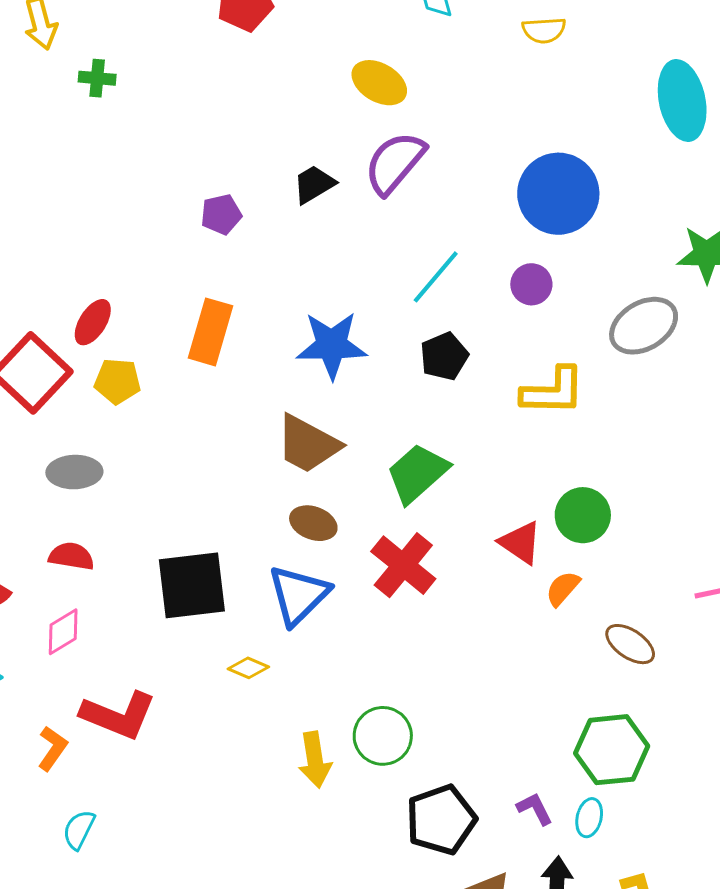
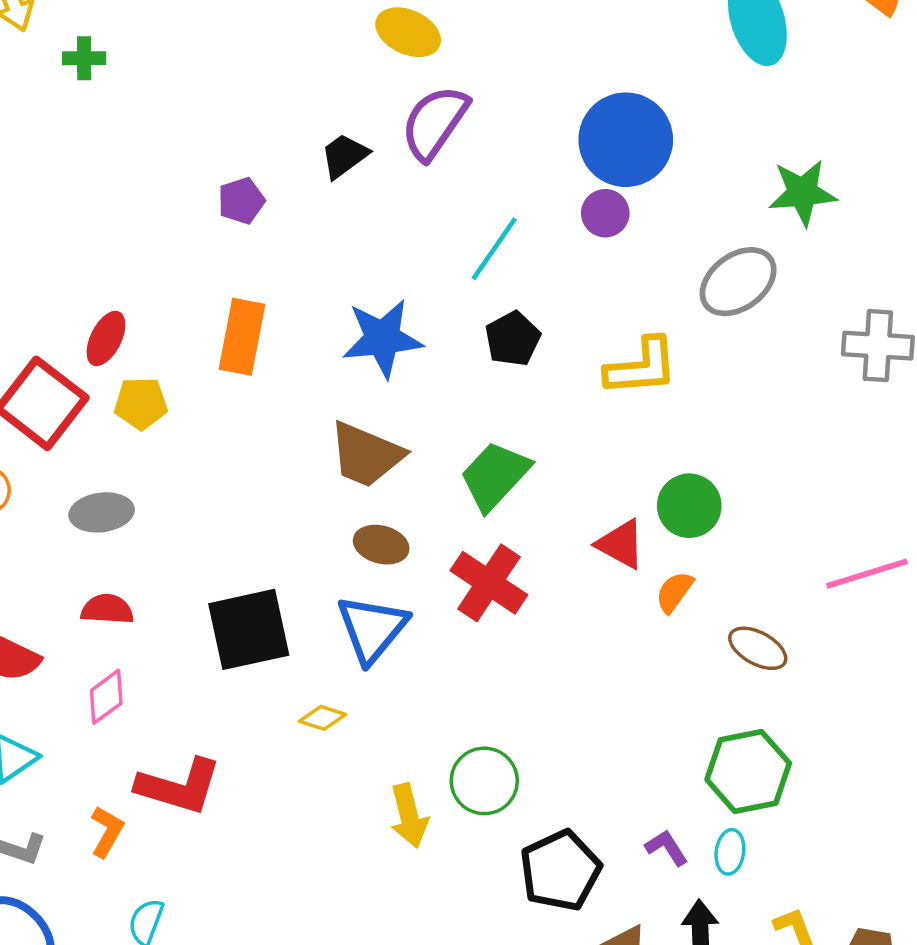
purple circle: (531, 284) -> (605, 213), moved

